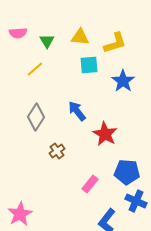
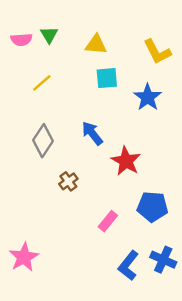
green triangle: (47, 41) -> (49, 35), moved
yellow L-shape: (115, 43) -> (157, 52), moved, turned 80
blue cross: (136, 201) -> (163, 260), moved

